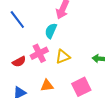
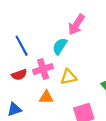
blue line: (17, 19) -> (22, 46), moved
orange triangle: (47, 86) -> (46, 97), moved

